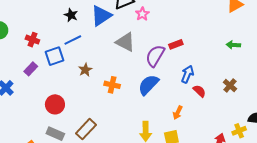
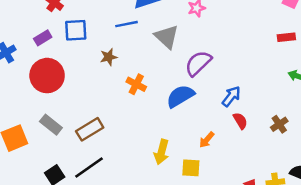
blue line: (73, 40) -> (126, 24), moved
red rectangle: (176, 44) -> (286, 37), moved
red circle: (55, 104) -> (47, 76), moved, size x1.4

